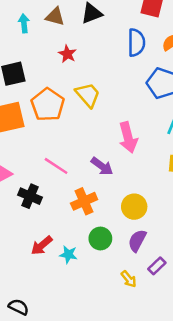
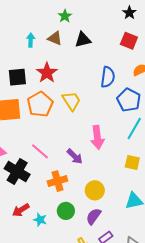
blue semicircle: (136, 43) -> (108, 77), moved
red star: (67, 54) -> (47, 73), moved, size x1.5
black cross: (30, 196) -> (17, 172), size x1.4

